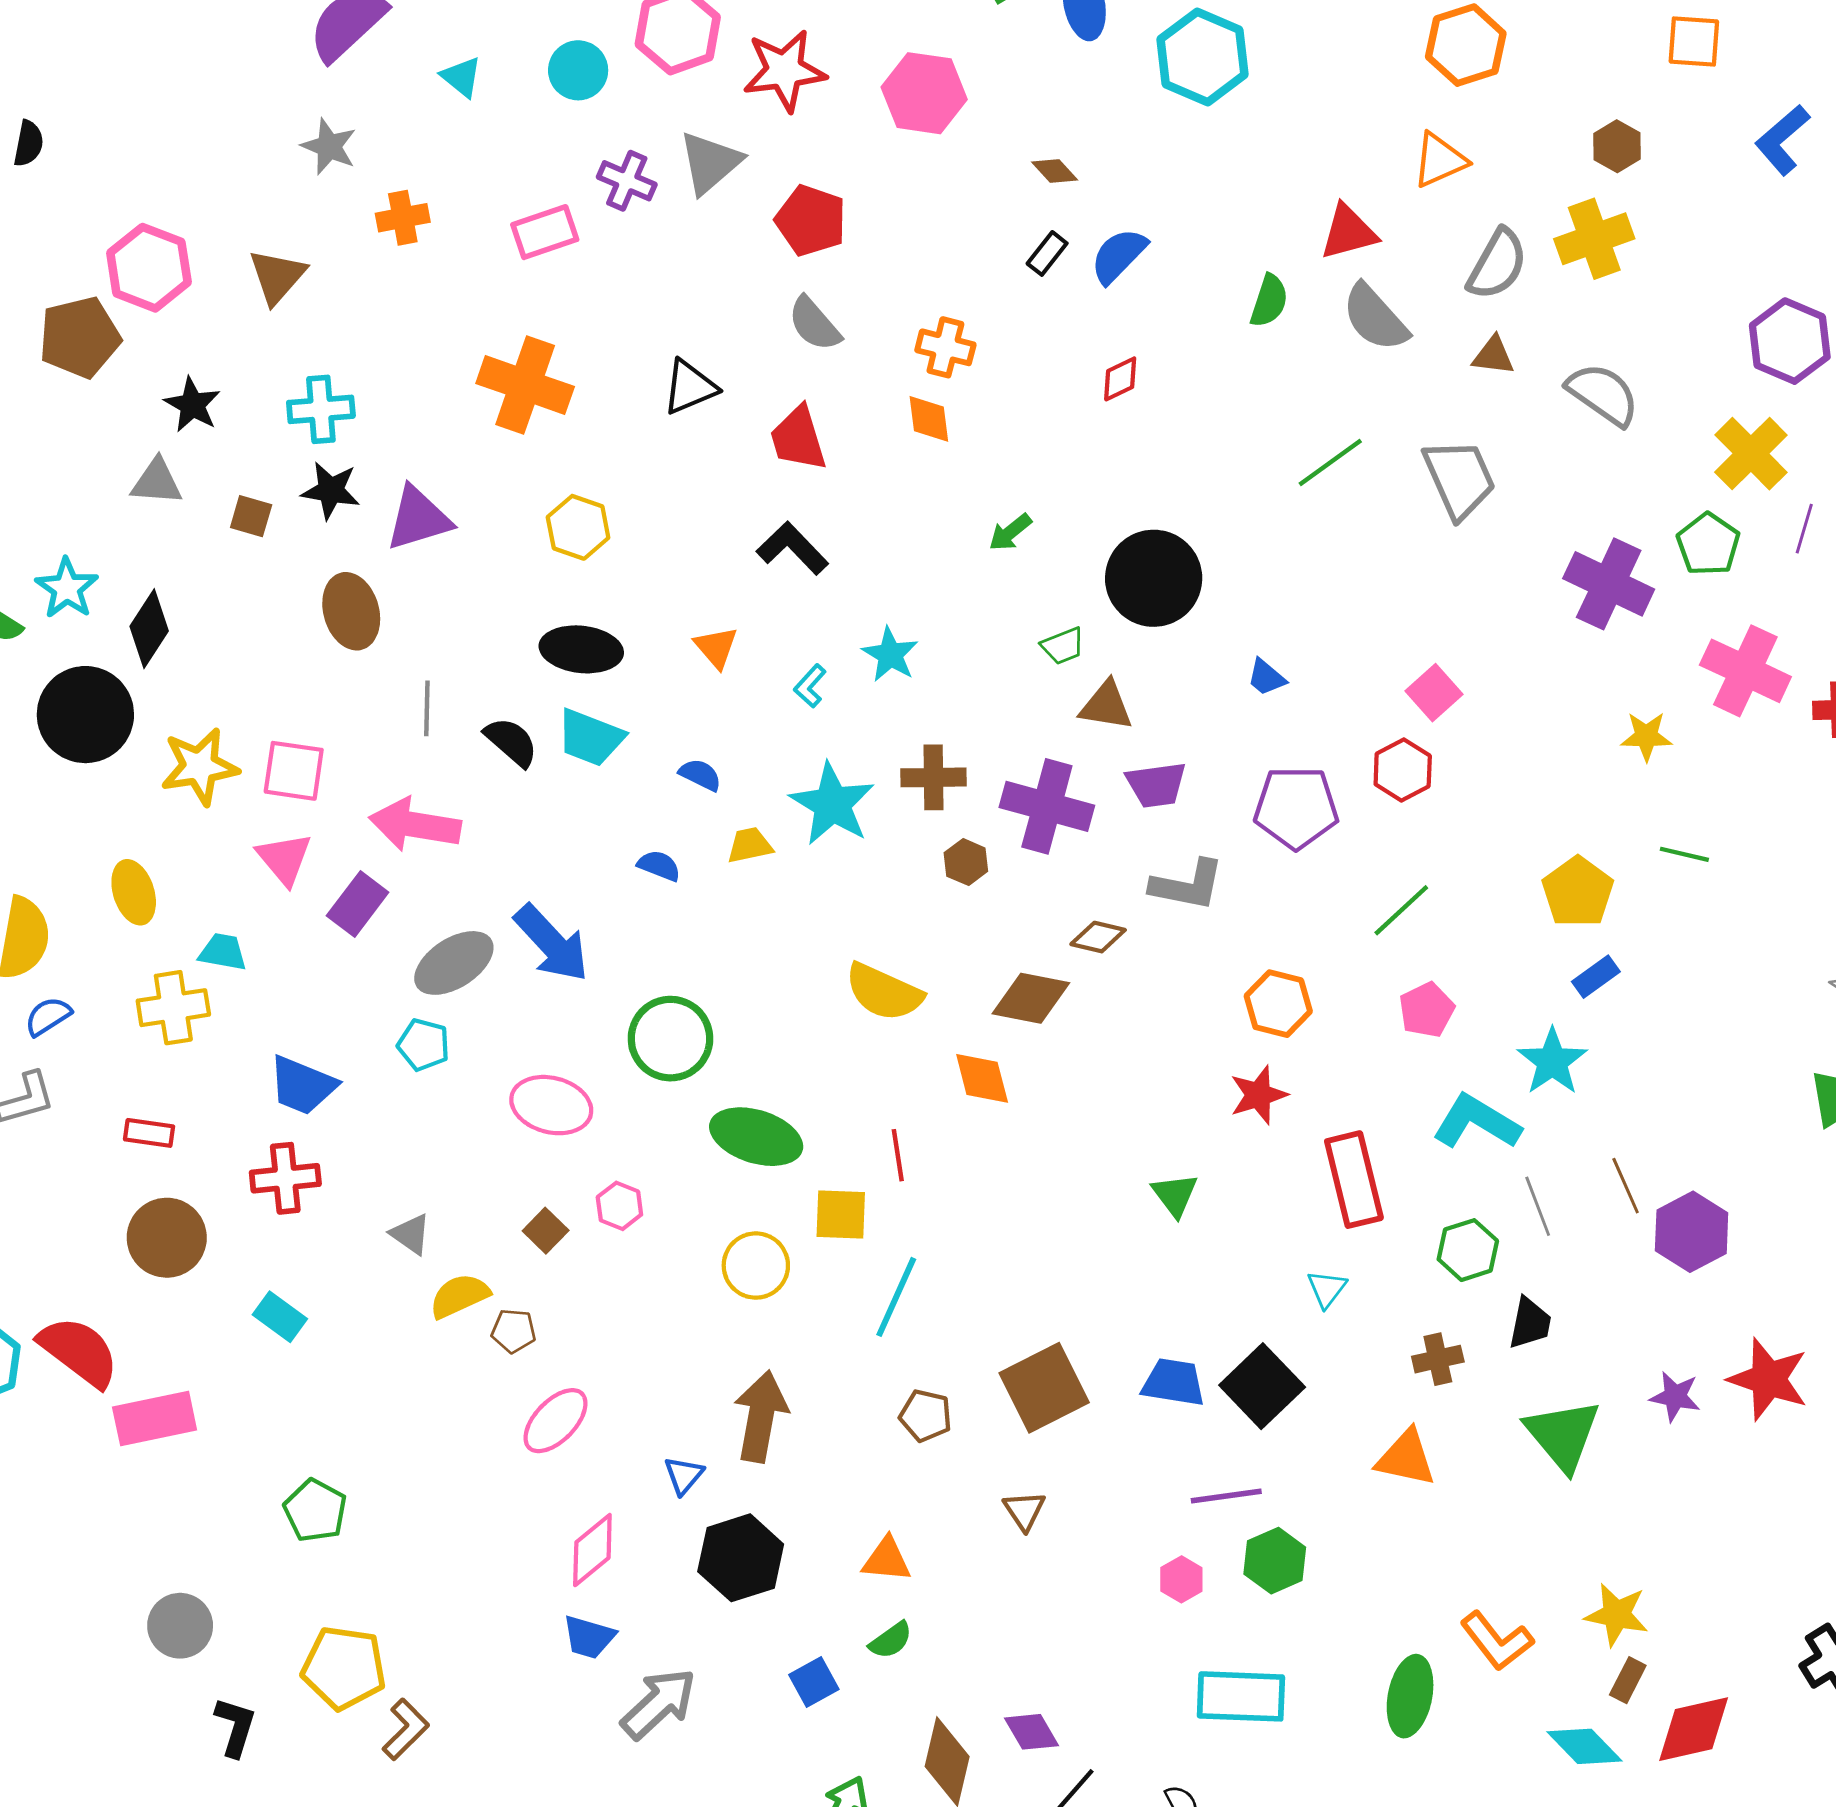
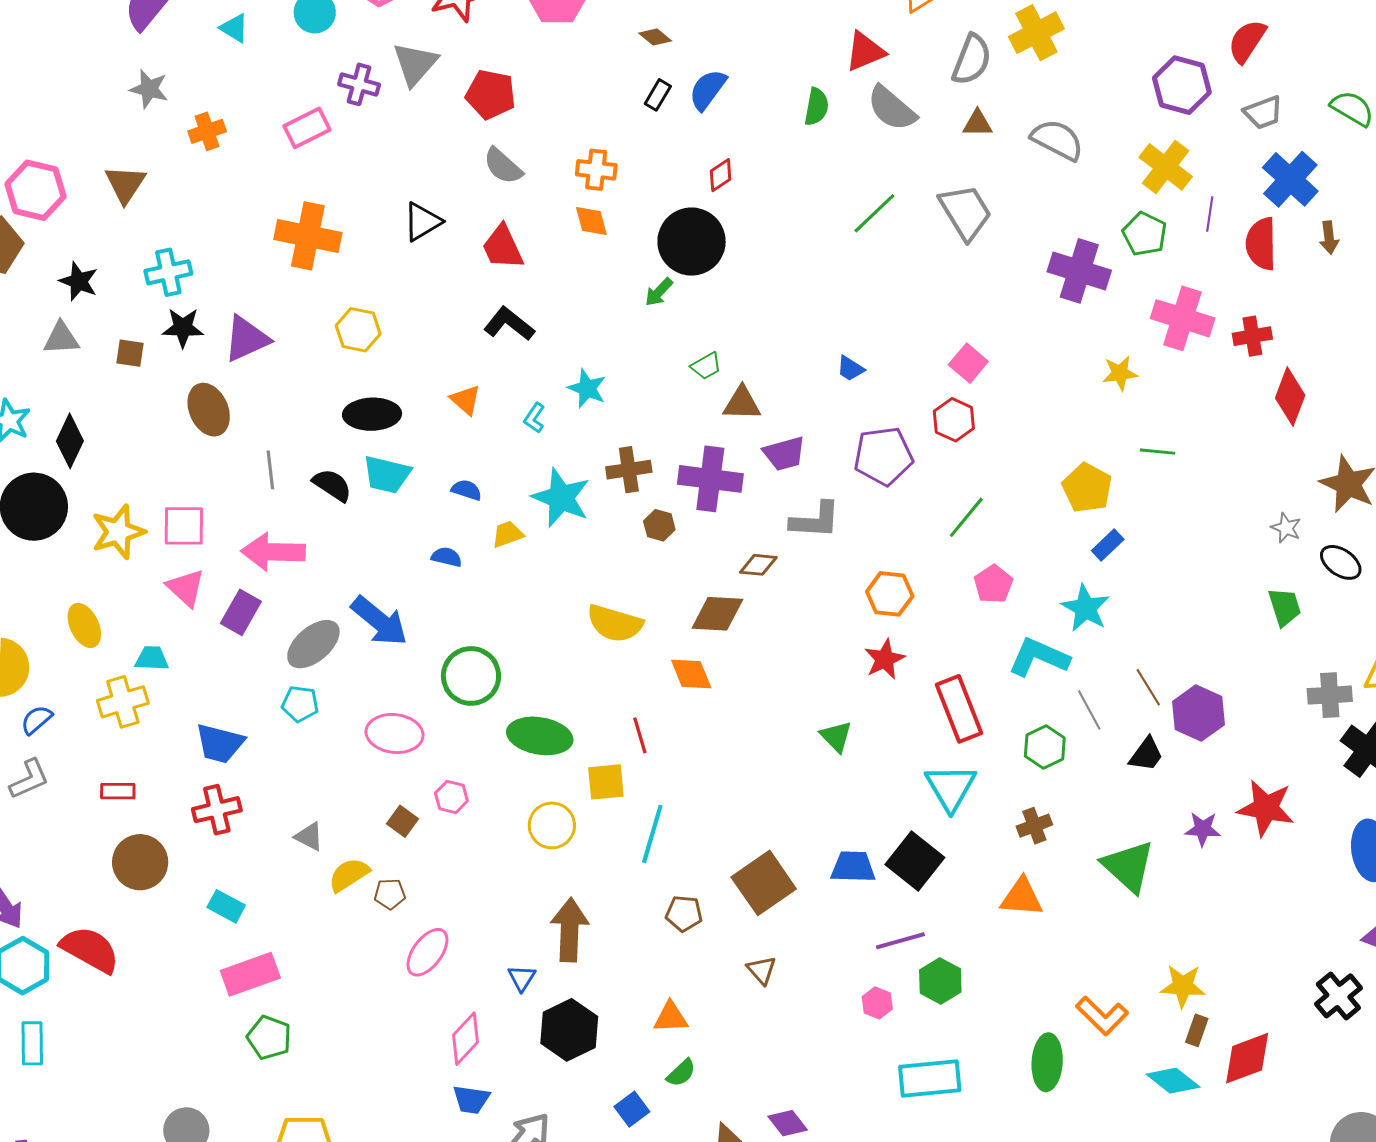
black circle: (1154, 578) -> (692, 242), moved
cyan triangle: (1327, 1289) -> (951, 787), size x1.8
black trapezoid: (1530, 1323) -> (1146, 754), moved, turned 33
pink rectangle: (155, 1419) -> (250, 974), moved

